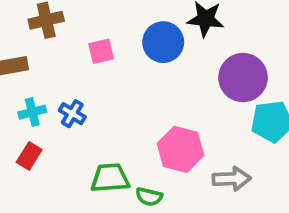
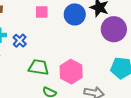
purple circle: (243, 78) -> (114, 29), moved
green trapezoid: (110, 178) -> (38, 67), moved

